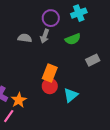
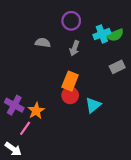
cyan cross: (79, 13) -> (102, 34), moved
gray arrow: (45, 36) -> (74, 48), moved
green semicircle: (73, 39) -> (115, 35), moved

